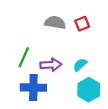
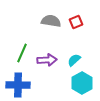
blue cross: (33, 88) -> (18, 85), moved

